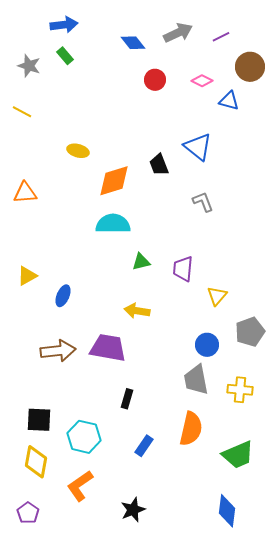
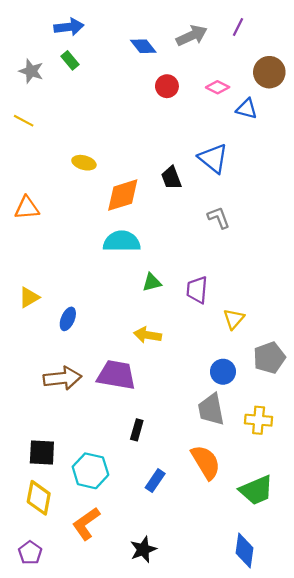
purple line: (221, 37) -> (238, 27), moved, turned -36
orange semicircle: (191, 429) -> (206, 462), turned -44

